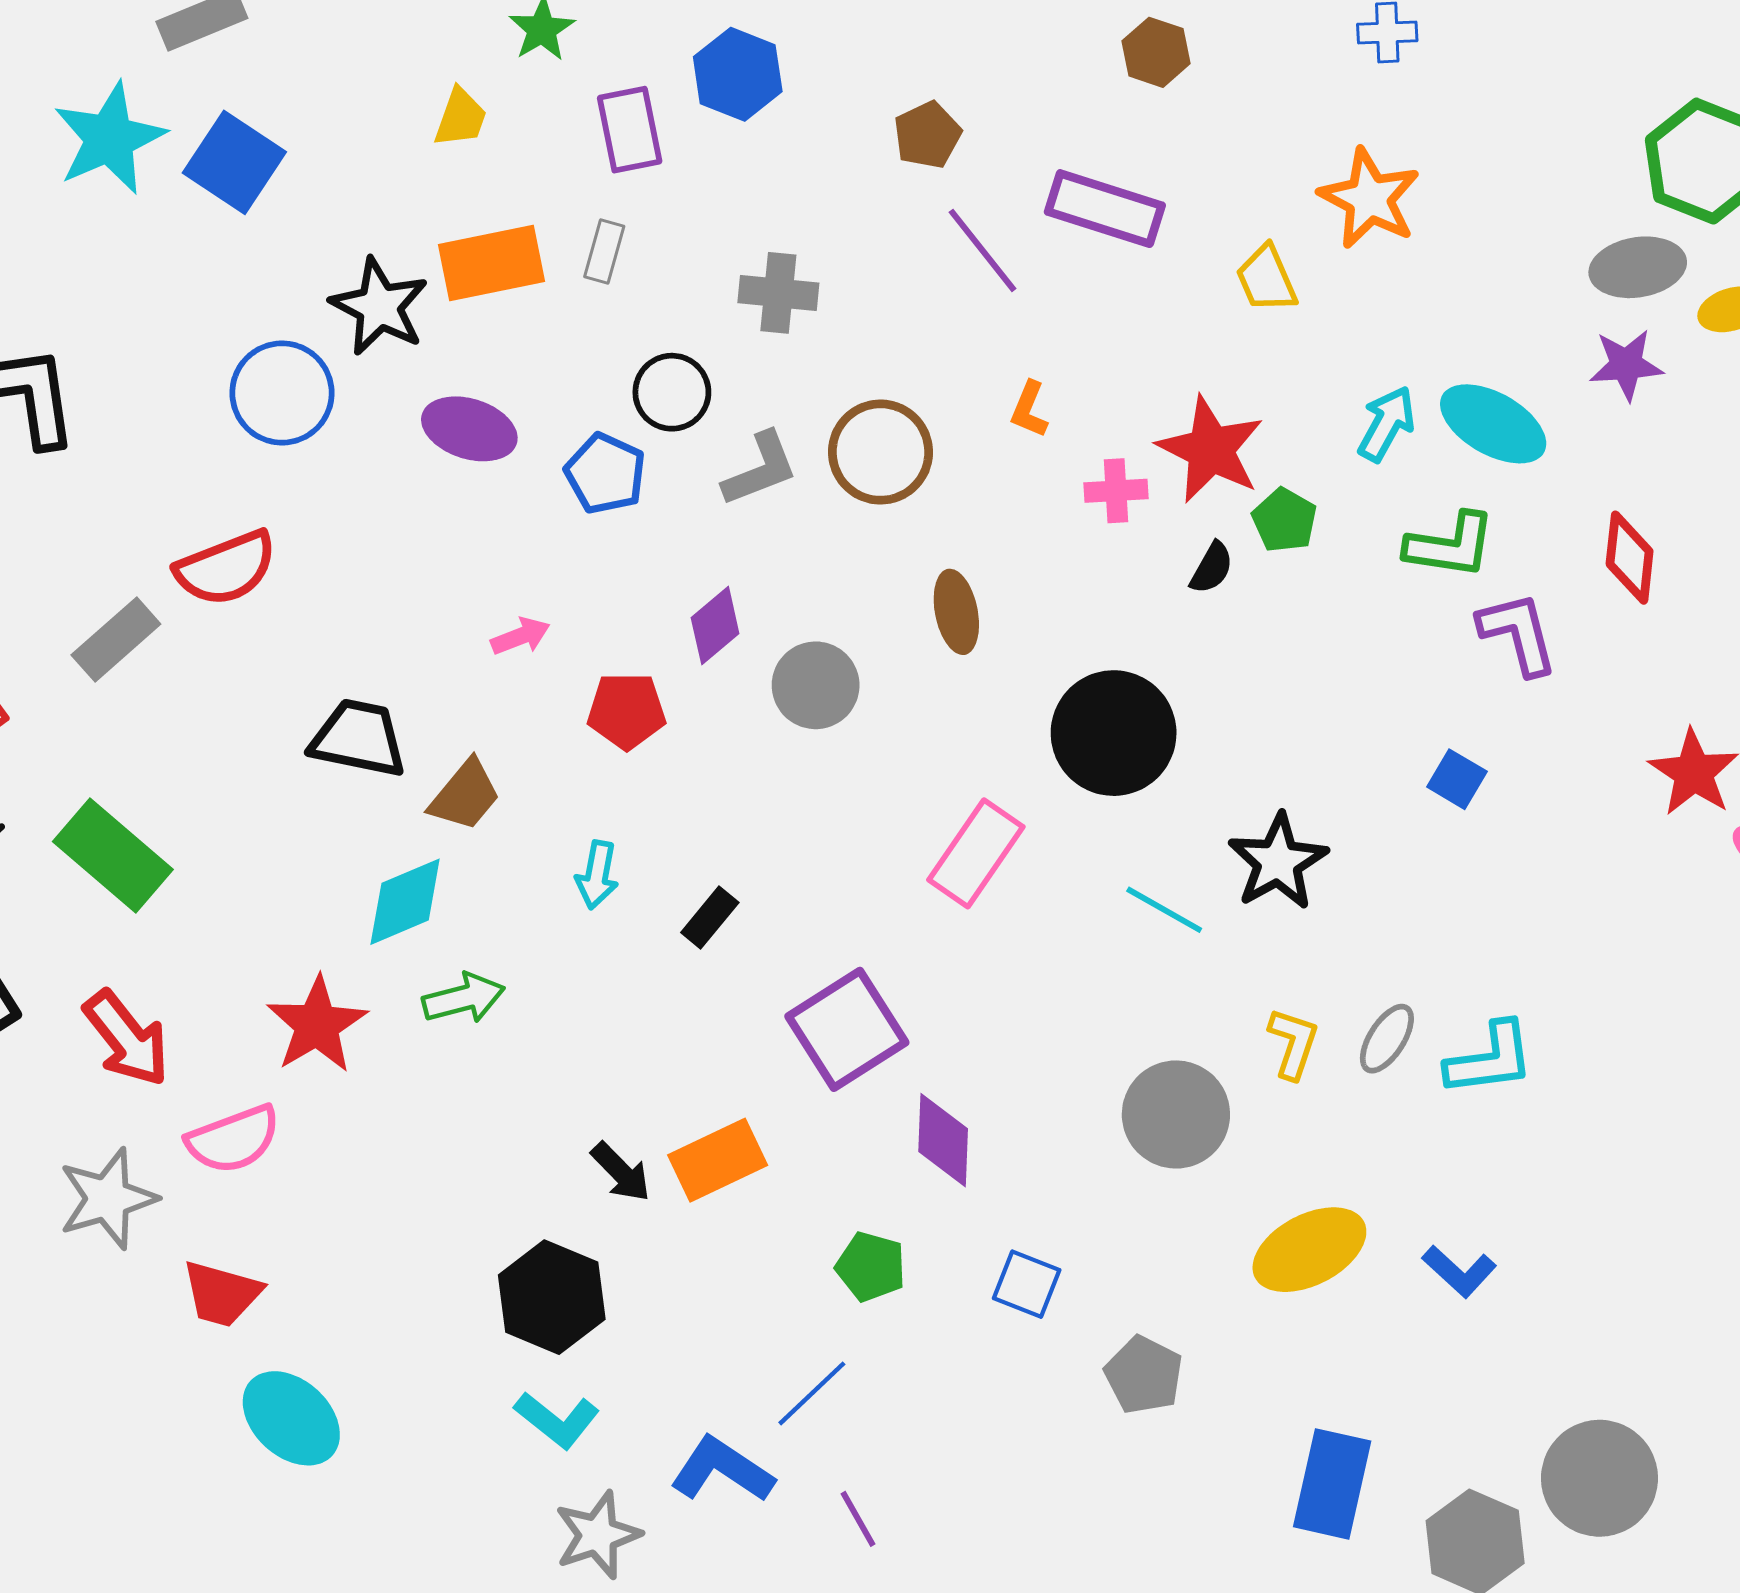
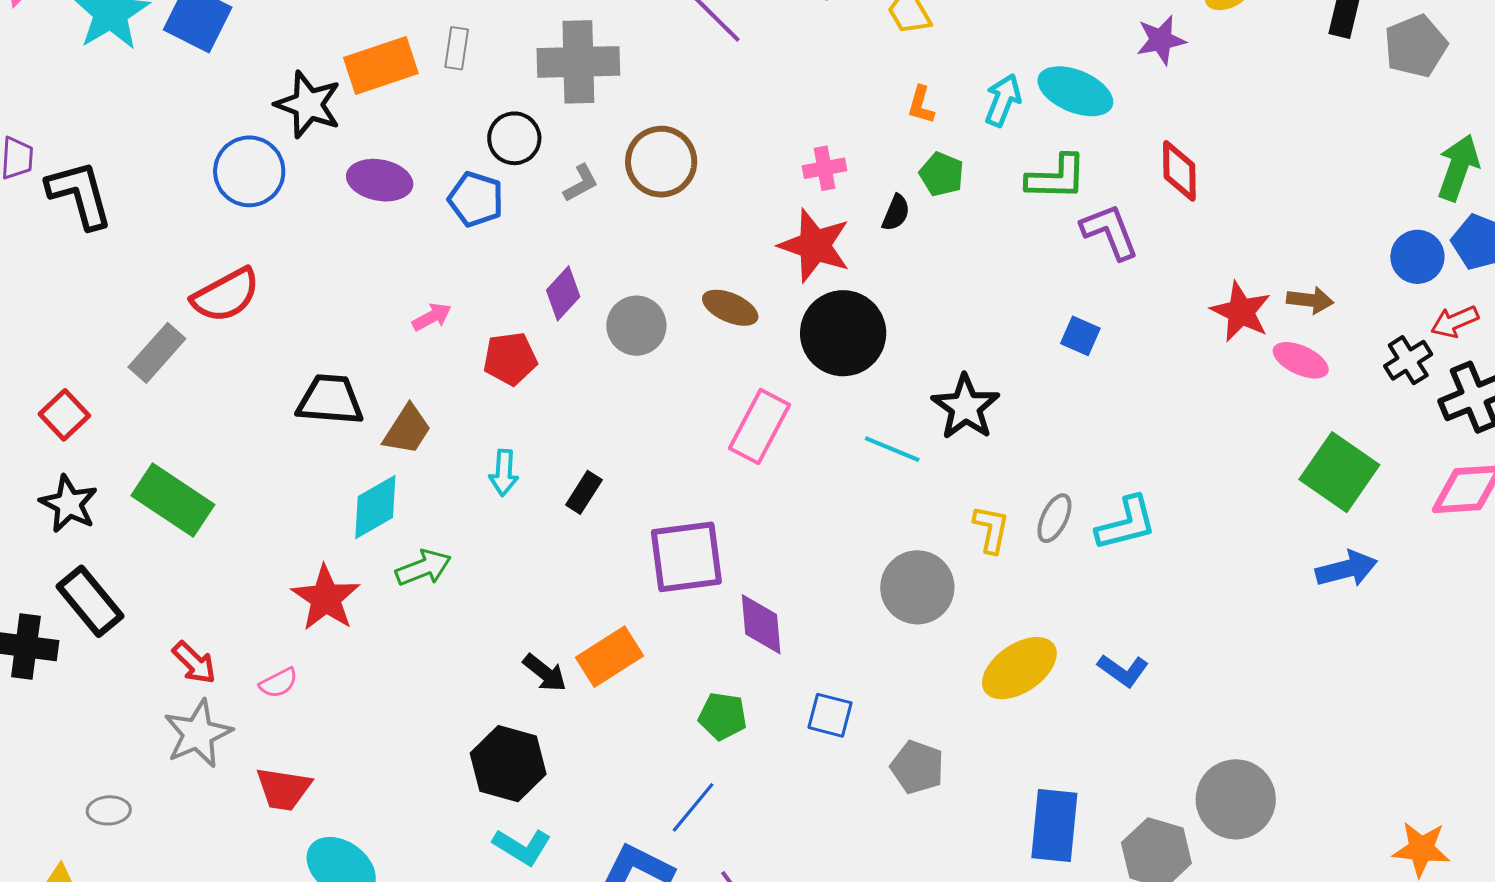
gray cross: (778, 293) -> (578, 62), size x1.5
orange L-shape: (1029, 409) -> (921, 105), moved
red star: (1211, 450) -> (815, 245), moved
gray L-shape: (760, 469) -> (581, 183), size x0.7
brown ellipse: (956, 612) -> (730, 308), moved, turned -48
purple square: (847, 1029) -> (686, 557), turned 32
red arrow: (127, 1038) -> (194, 663), moved, size x0.7
pink semicircle: (233, 1139) -> (279, 683), size x0.6

